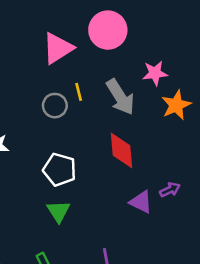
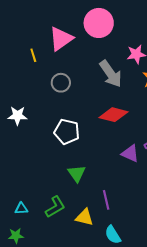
yellow line: (79, 92) -> (33, 55), moved
red diamond: (121, 150) -> (113, 115), turned -68
green triangle: (58, 211) -> (77, 173), moved

